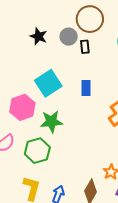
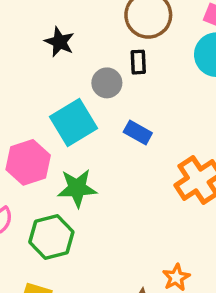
gray circle: (69, 37) -> (107, 83), moved
blue rectangle: (86, 88) -> (138, 132), turned -63

